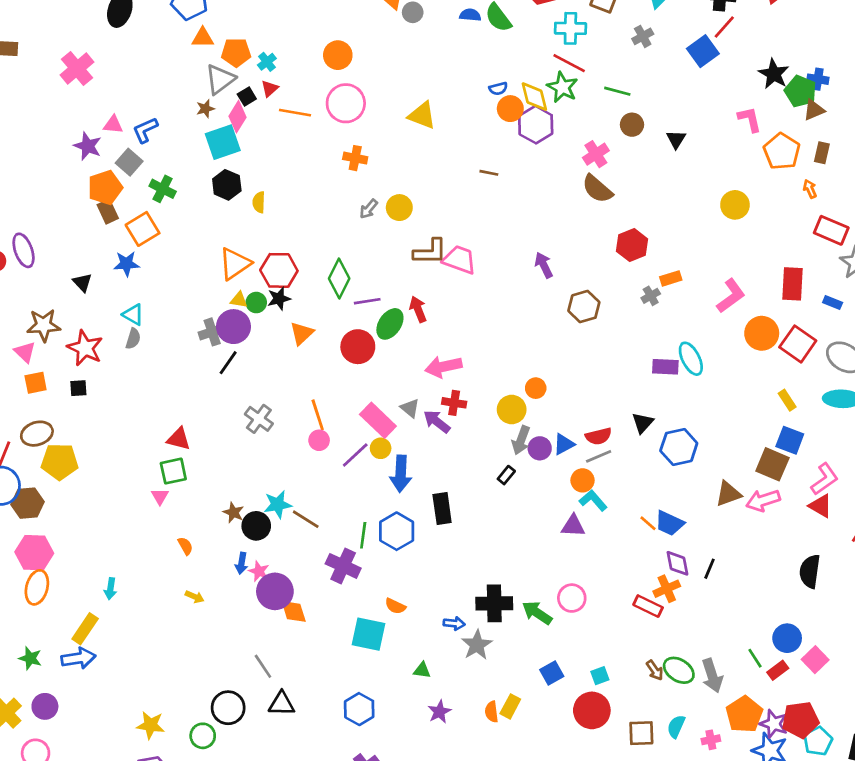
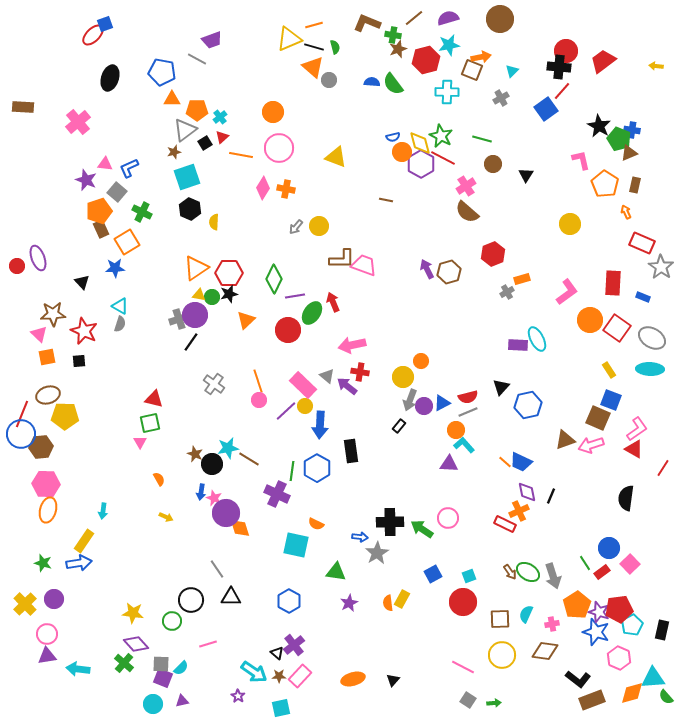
red line: (569, 63) -> (443, 158), moved
pink diamond: (237, 117) -> (263, 188), moved
brown hexagon: (584, 307) -> (449, 272), moved
green triangle: (422, 670) -> (336, 572), size x1.5

